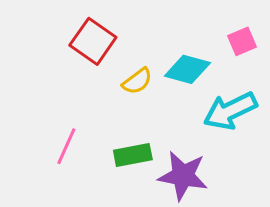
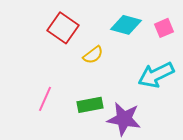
cyan diamond: (187, 69) -> (126, 25), moved

